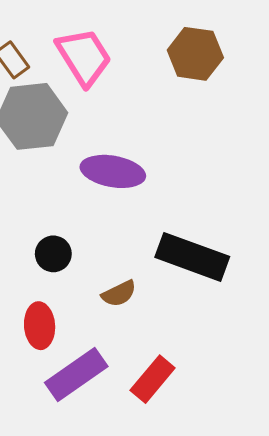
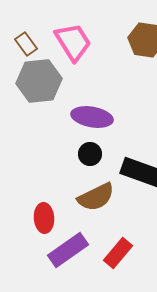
black circle: (53, 254) -> (90, 154), moved
brown semicircle: (119, 294) -> (96, 197), size x1.6

